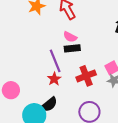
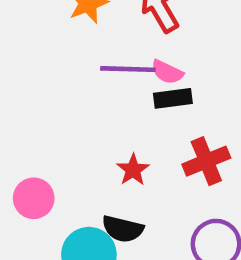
purple line: (55, 61) -> (128, 69), moved, turned -65
black semicircle: (49, 104) -> (123, 229), turned 54

